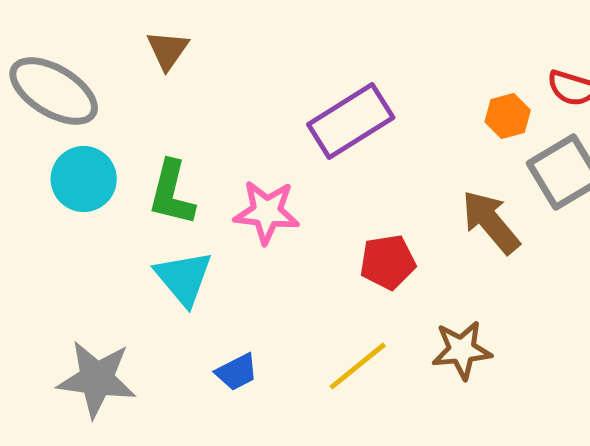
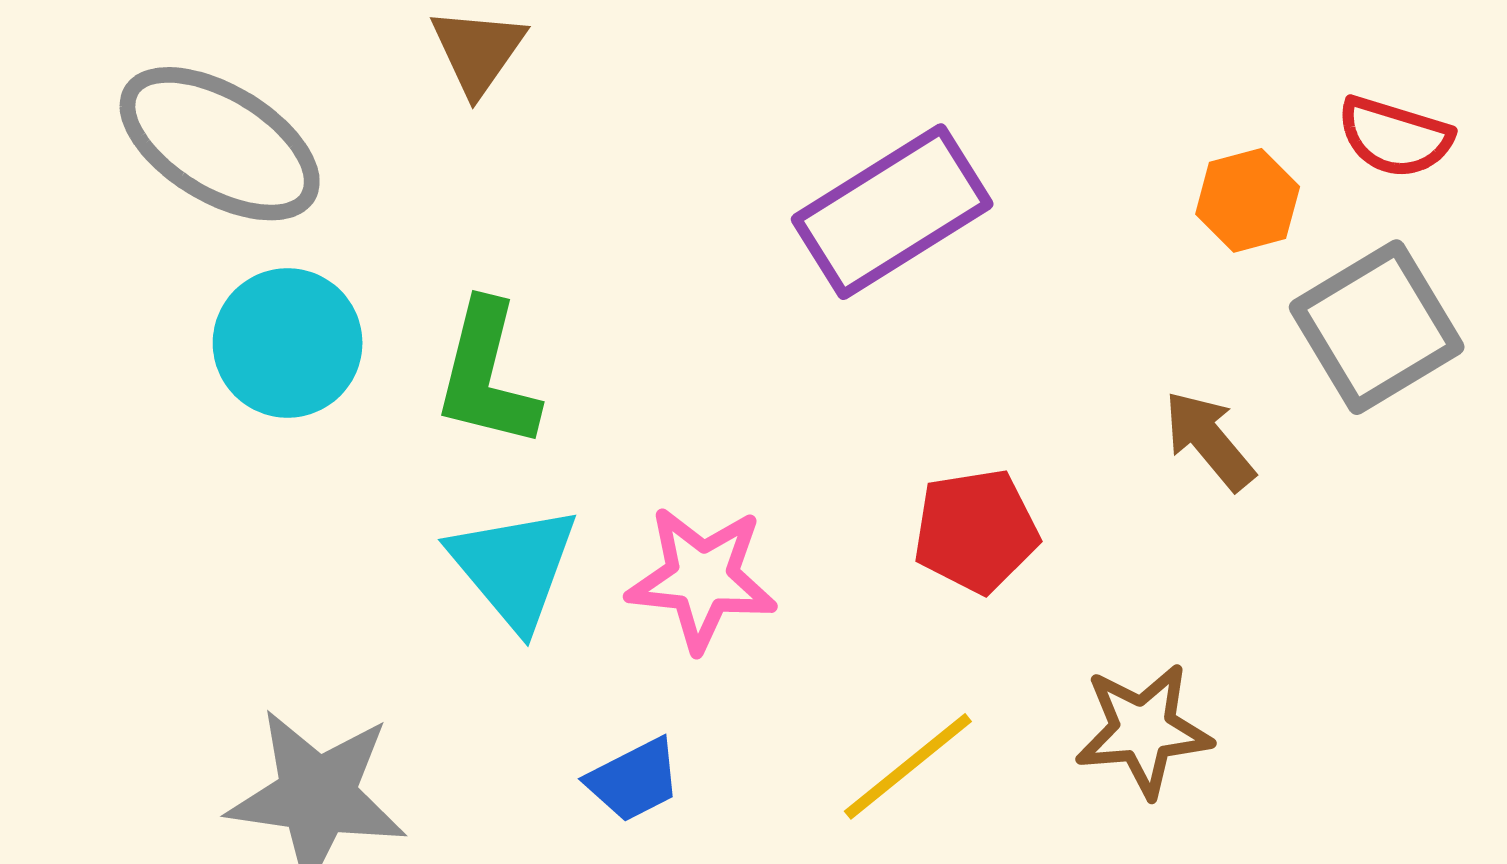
pink star: (267, 212) -> (702, 578), moved
brown arrow: (491, 222) -> (1209, 440), size x0.7

